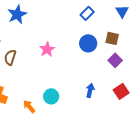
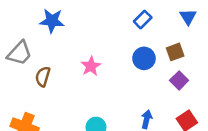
blue star: (17, 14) -> (52, 21), turned 30
brown square: (112, 38) -> (175, 52), turned -32

